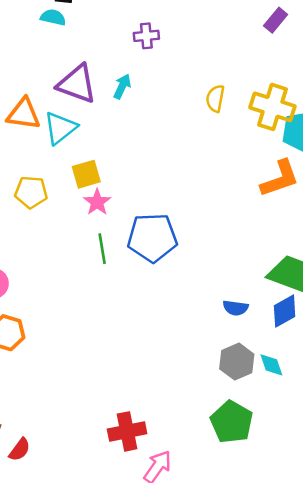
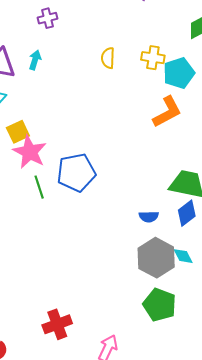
yellow cross: (272, 107) -> (153, 58), size x0.7
pink star: (97, 202) -> (30, 152), size x1.6
gray hexagon: (237, 362) -> (156, 258), size x1.4
red cross: (127, 431) -> (57, 324), moved

